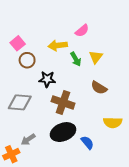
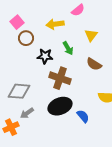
green arrow: (76, 59) -> (68, 48), moved
gray diamond: (20, 102) -> (19, 91), moved

